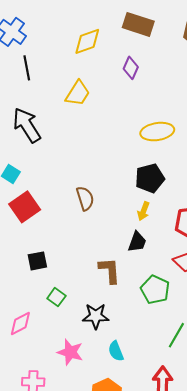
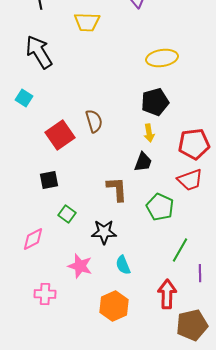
yellow trapezoid: (78, 93) -> (87, 22), turned 60
red square: (25, 207) -> (60, 135), moved
yellow arrow: (143, 211) -> (149, 133), turned -30

